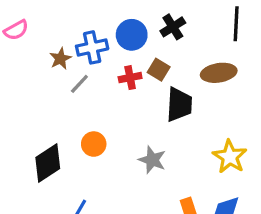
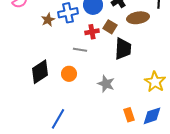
brown ellipse: (219, 73) -> (138, 18), moved
gray line: (79, 84) -> (80, 50), moved, turned 56
black diamond: (48, 163) -> (40, 72), moved

